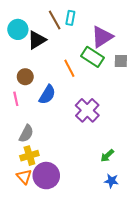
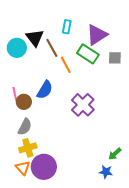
cyan rectangle: (70, 18) -> (67, 27), moved
brown line: (55, 20) -> (52, 48), moved
cyan circle: (18, 29) -> (17, 48), moved
black triangle: (37, 40) -> (35, 38), turned -36
brown circle: (25, 77) -> (24, 102), moved
green arrow: (107, 156) -> (115, 154), moved

